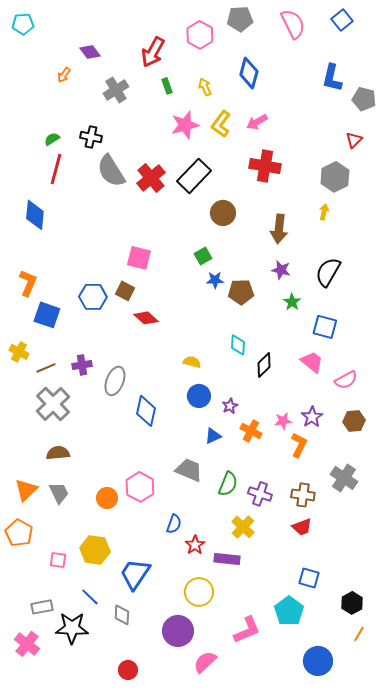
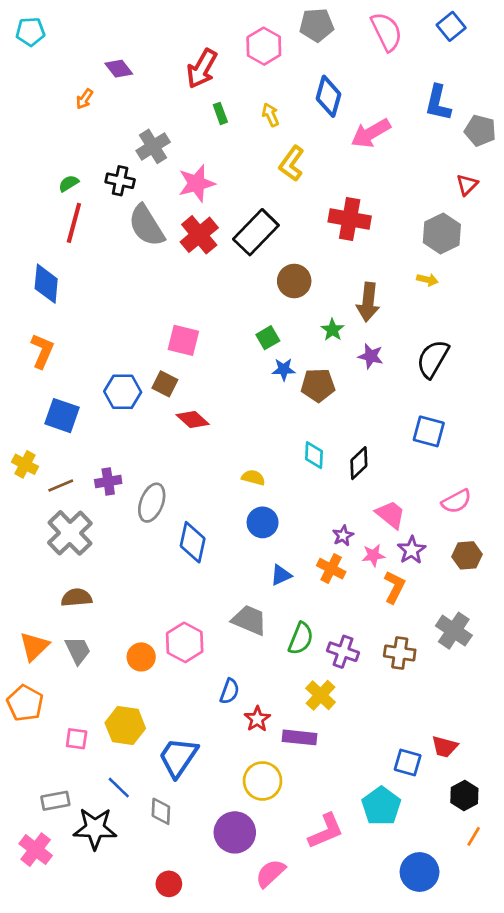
gray cross: (116, 90) -> (153, 146), moved
pink arrow: (257, 122) -> (371, 133), moved, size x1.4
pink star: (185, 125) -> (197, 183), moved
yellow arrow: (324, 212) -> (427, 280), turned 91
orange L-shape: (28, 283) -> (42, 351), moved
green star: (292, 302) -> (332, 330), moved
pink trapezoid: (312, 362) -> (390, 514), moved
black diamond: (264, 365) -> (359, 463), moved
purple star: (230, 406) -> (343, 536), moved
red trapezoid: (302, 527) -> (445, 747), moved, turned 35

